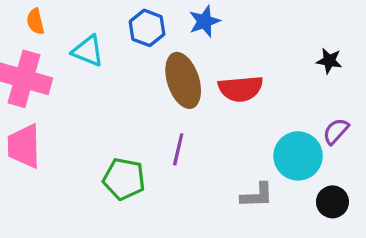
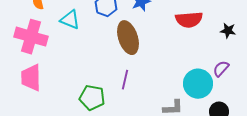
black star: (329, 61) -> (228, 31), moved
red semicircle: (241, 89) -> (189, 20), moved

